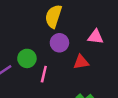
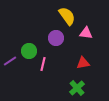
yellow semicircle: (53, 16) -> (67, 16), moved, turned 126
red triangle: (81, 62) -> (83, 63), moved

